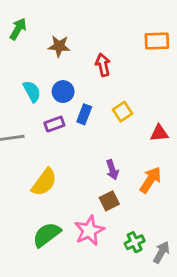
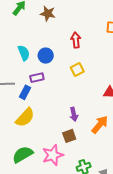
brown star: (59, 46) -> (48, 13), moved
yellow square: (122, 112) -> (77, 69), moved
blue rectangle: (84, 114) -> (25, 92), moved

